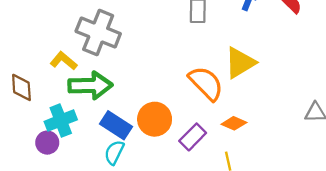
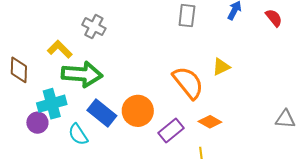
gray cross: (98, 33) -> (94, 27), size x0.6
yellow triangle: (240, 63) -> (221, 67), size x0.6
cyan semicircle: (114, 152) -> (78, 134), moved, turned -65

